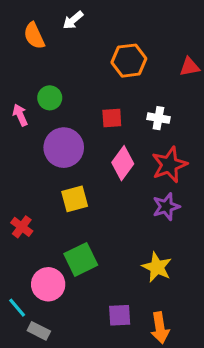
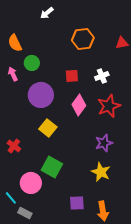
orange semicircle: (34, 36) -> (15, 43), moved
white cross: (158, 118) -> (102, 76), turned -32
yellow square: (75, 199) -> (48, 128), turned -36
purple star: (166, 207) -> (104, 143), moved
green square: (81, 259) -> (52, 167), turned -35

